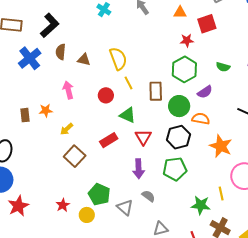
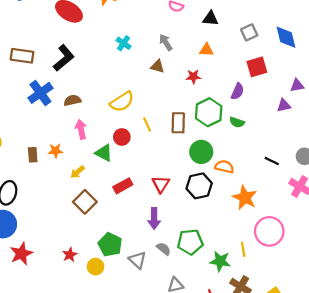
red square: (207, 24) -> (257, 67), moved
red star: (187, 40) -> (193, 77), moved
brown semicircle: (61, 52) -> (72, 100), moved, turned 70
yellow semicircle: (118, 59) -> (122, 102), moved, turned 75
brown triangle: (84, 60) -> (157, 66), moved
green semicircle: (223, 67) -> (237, 122), moved
brown rectangle: (156, 91) -> (178, 123), moved
purple semicircle: (205, 92) -> (237, 91), moved, turned -35
green triangle: (128, 115) -> (104, 153), moved
green pentagon: (175, 169) -> (190, 242), moved

